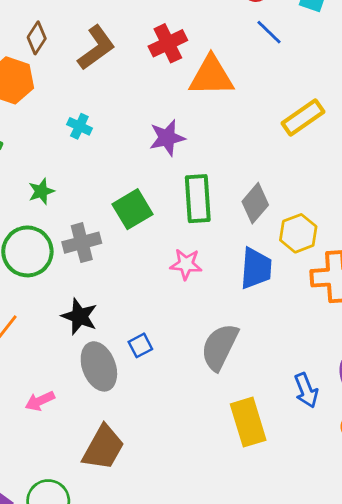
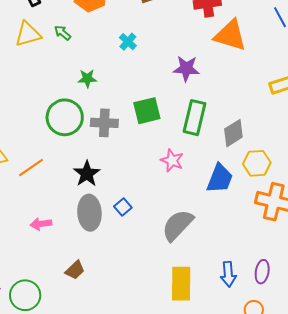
blue square: (140, 345) -> (123, 207), turned -30
brown trapezoid: (103, 448) -> (75, 270), size x0.6

